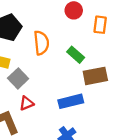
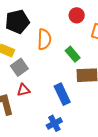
blue rectangle: (71, 101) -> (62, 94), turned 70

